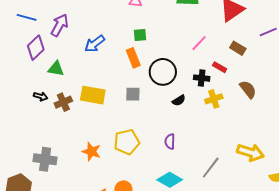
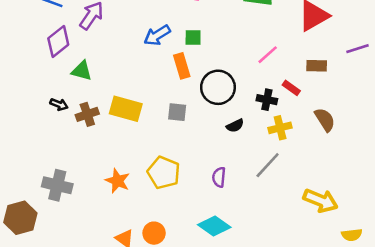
blue arrow: (95, 44) -> (157, 35), moved
brown rectangle: (238, 48) -> (317, 66), turned -35
yellow pentagon: (127, 142) -> (164, 173), turned 30
gray line: (211, 168) -> (268, 165), moved

